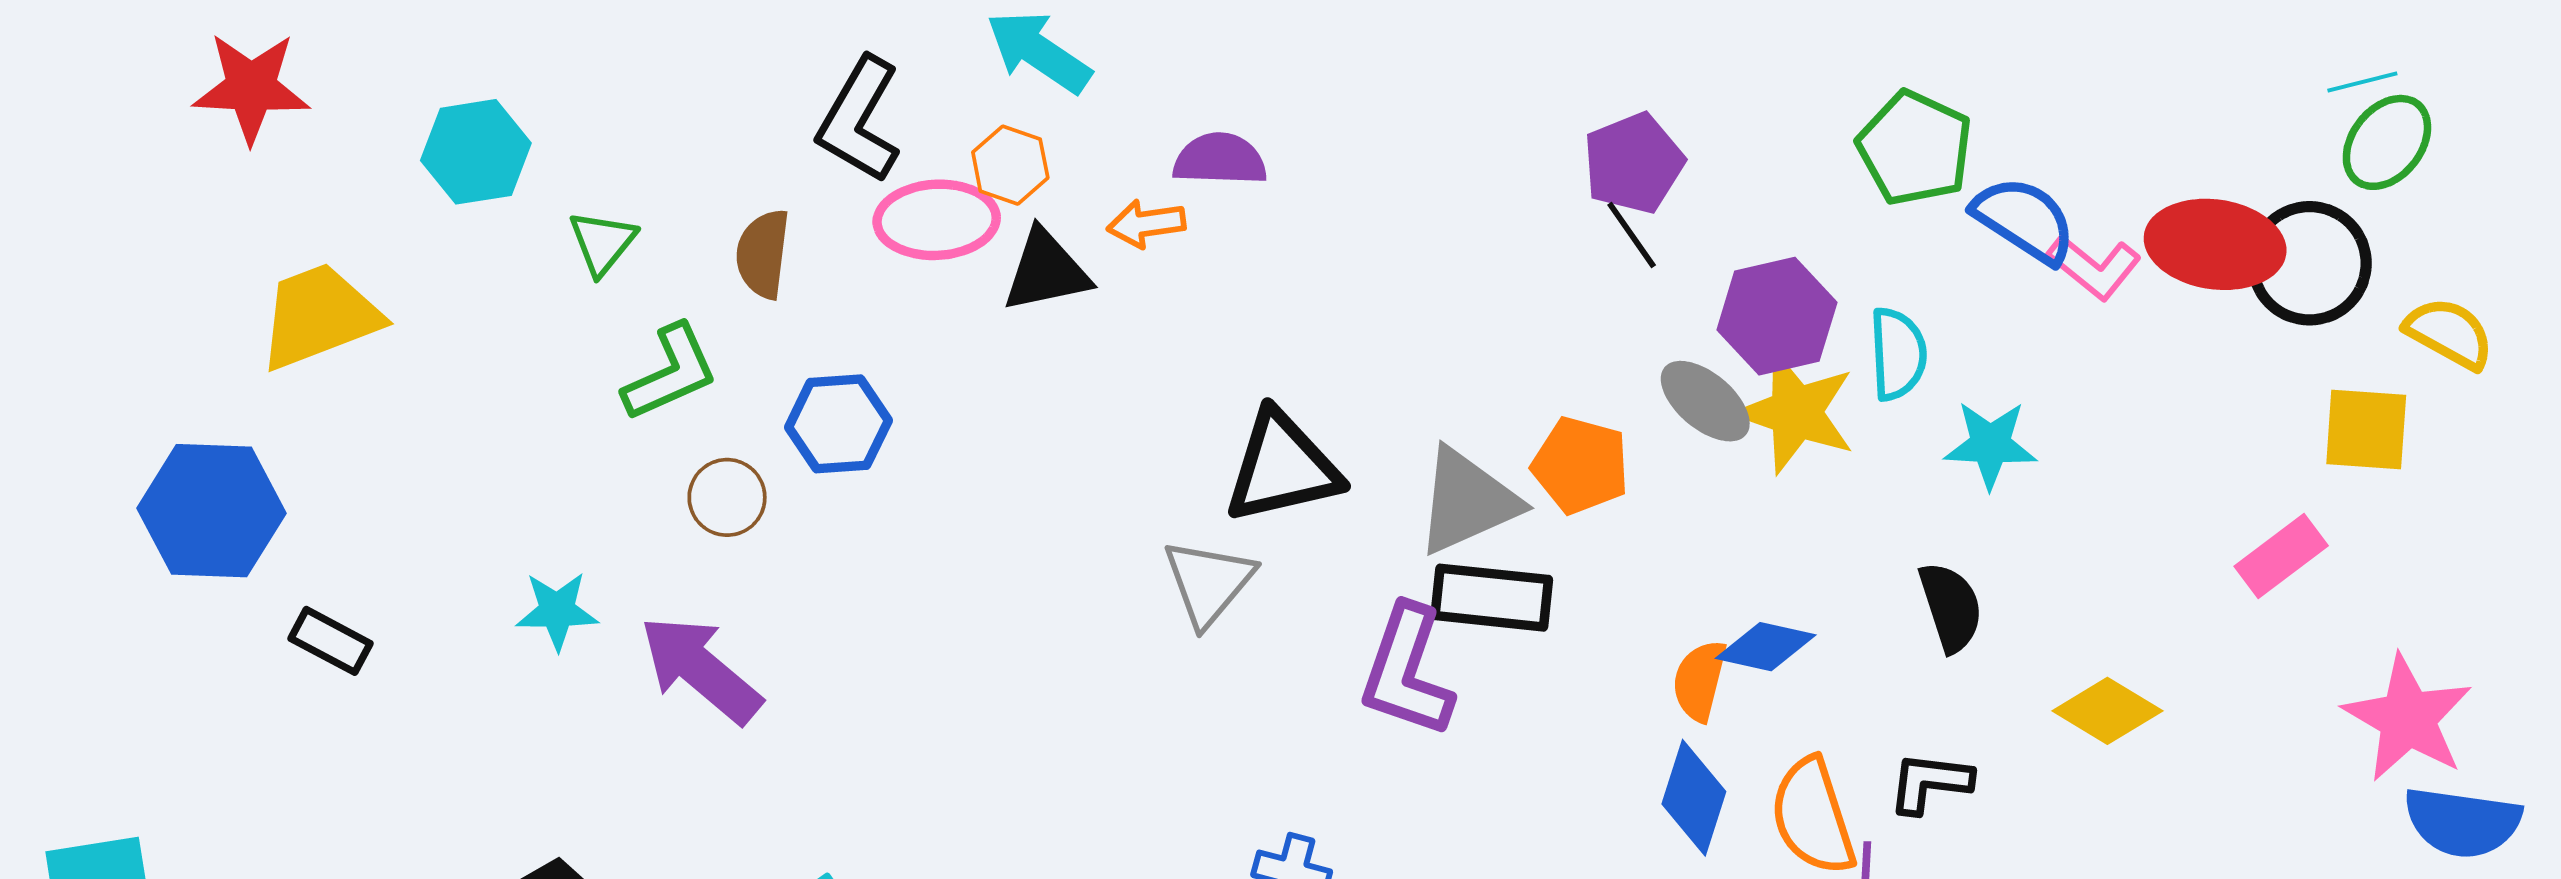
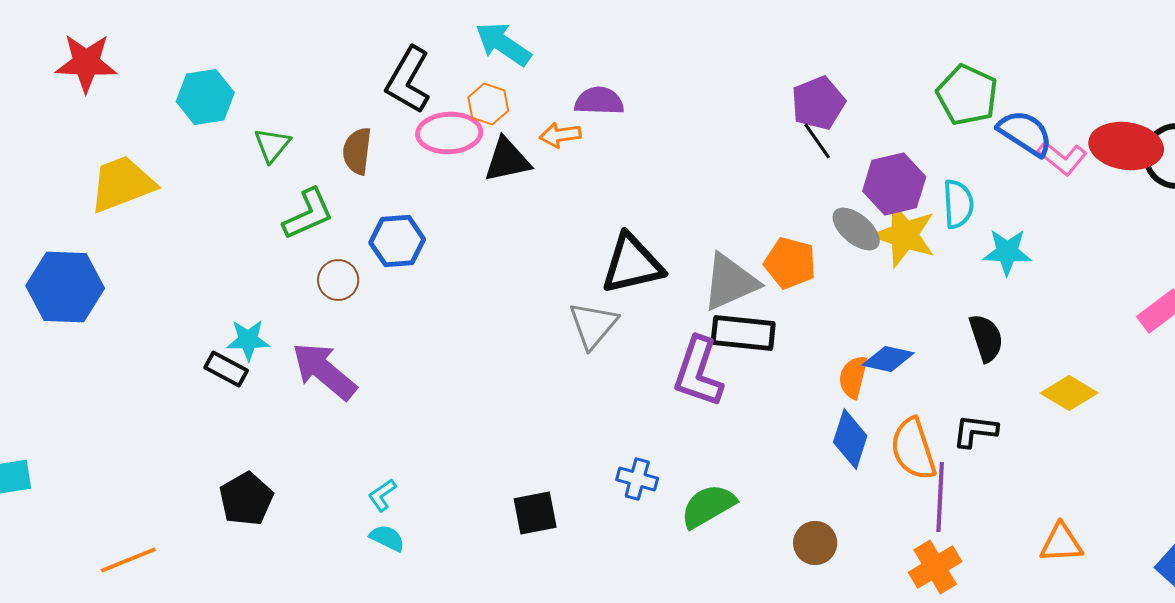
black rectangle: (330, 641) -> (226, 369), moved

